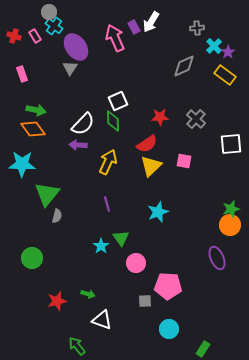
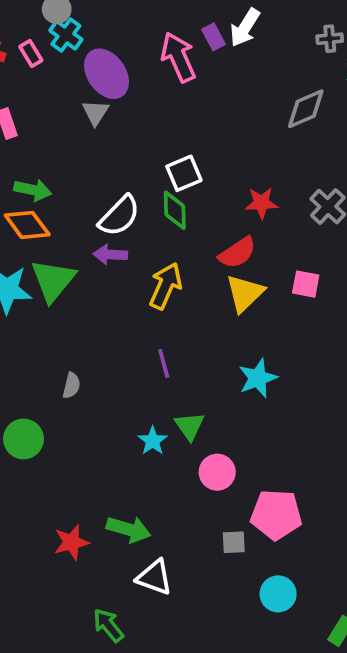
green triangle: (47, 194) -> (53, 280), moved
green circle: (32, 258) -> (23, 439), moved
green arrow: (88, 294) -> (129, 529), size x1.6

